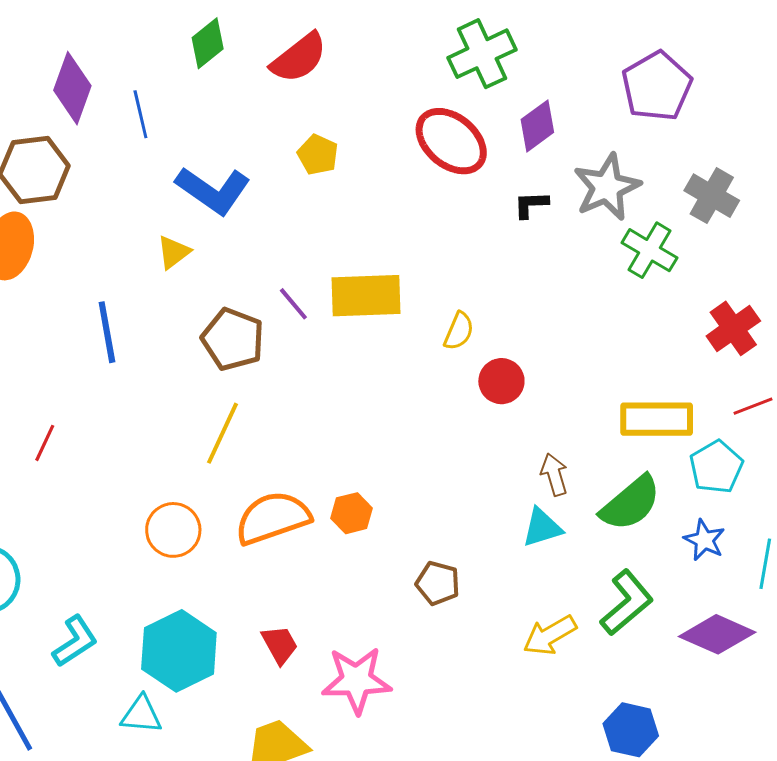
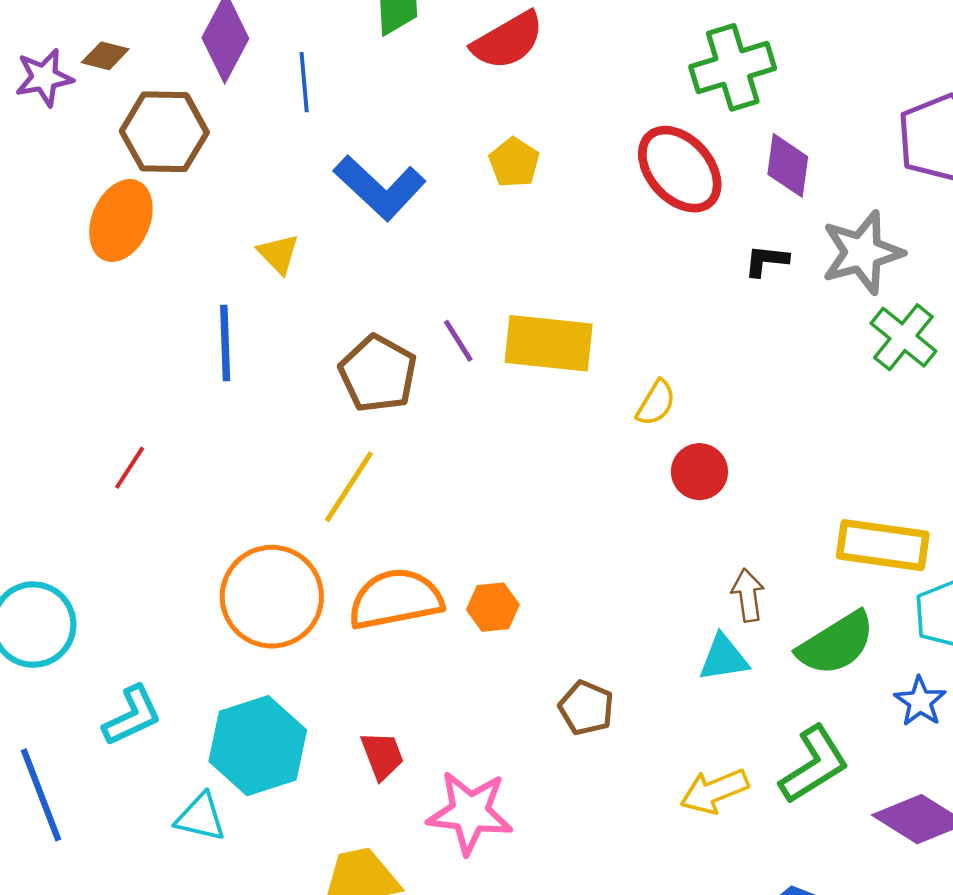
purple diamond: (537, 126) -> (788, 165), turned -54
yellow triangle: (173, 252) -> (278, 254), moved, turned -45
orange circle: (173, 530) -> (272, 597), size x1.5

